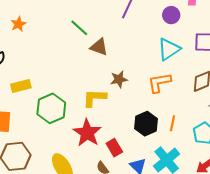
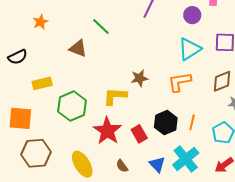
brown triangle: (99, 47) -> (78, 48), moved
red rectangle: (114, 148) -> (139, 134), moved

